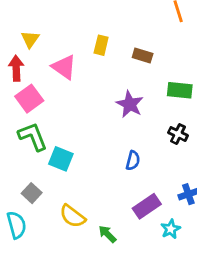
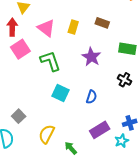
yellow rectangle: (101, 45) -> (73, 27), moved
green L-shape: (33, 137) -> (50, 61), moved
cyan square: (61, 159) -> (60, 93), moved
yellow semicircle: (72, 216) -> (47, 134), turned 78
cyan star: (171, 229) -> (122, 141), moved

